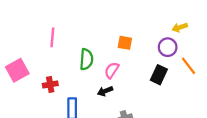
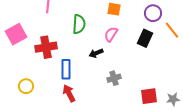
pink semicircle: (112, 70) -> (111, 34), moved
red cross: (50, 85) -> (46, 47), size x1.5

